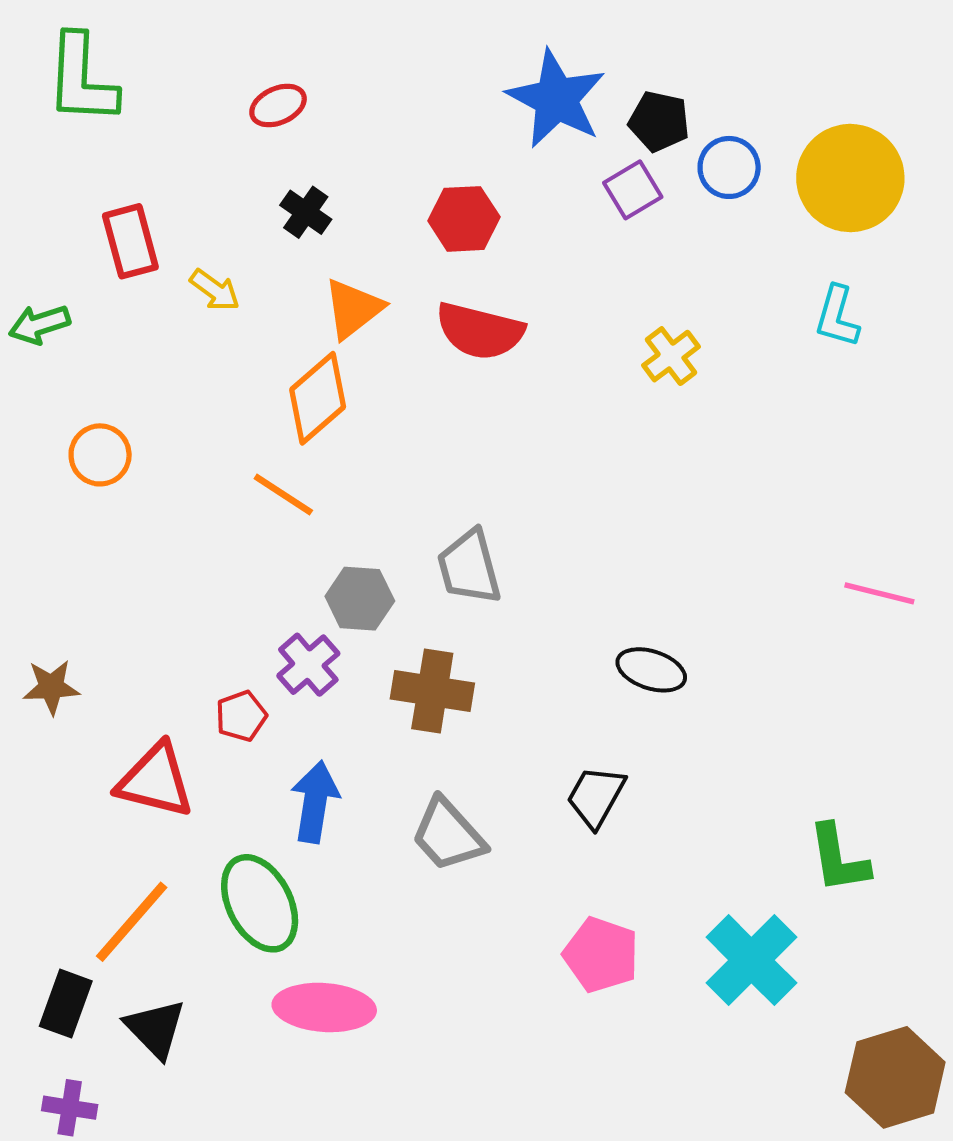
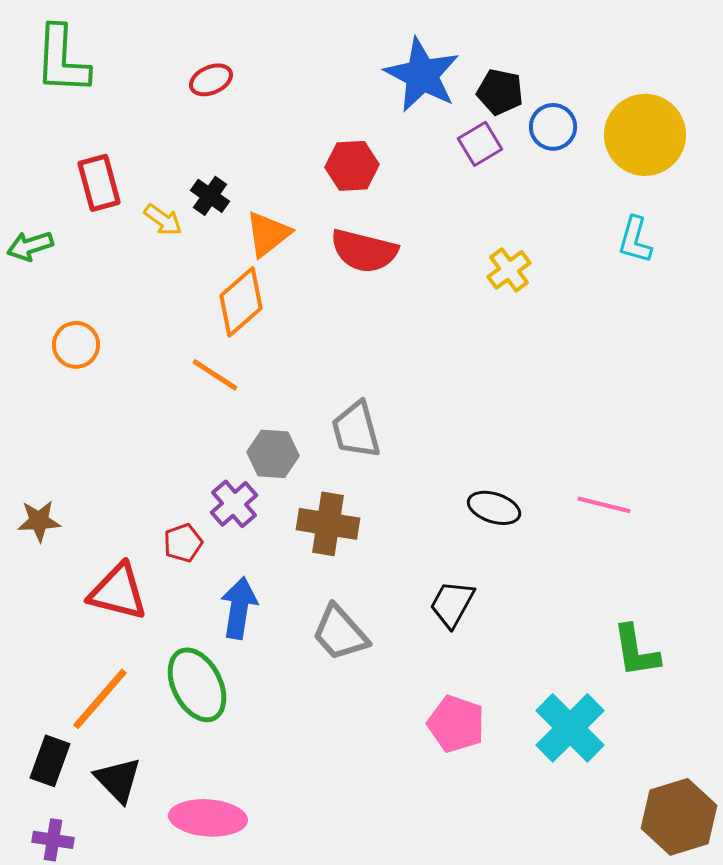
black cross: (306, 212) -> (210, 196), moved
pink line: (879, 593) -> (604, 505), moved
pink ellipse: (324, 1007) -> (208, 818), moved

